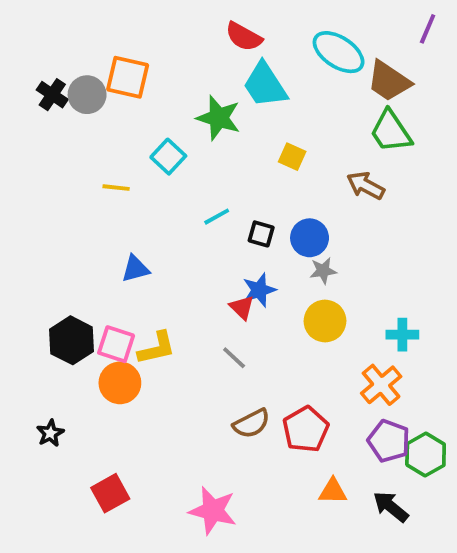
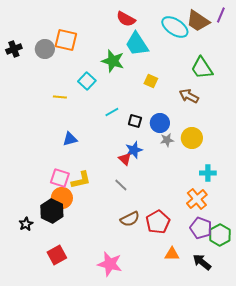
brown trapezoid: (389, 81) -> (198, 21), moved
black cross: (52, 95) -> (14, 49), moved, turned 35
yellow circle: (325, 321) -> (192, 138), moved
black hexagon: (72, 340) -> (52, 211), moved

